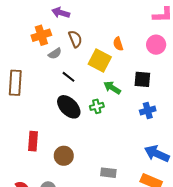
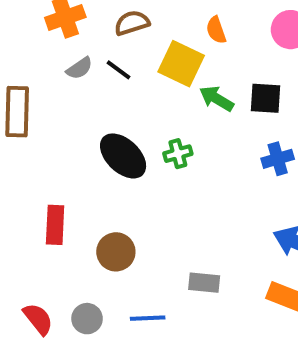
brown semicircle: (75, 39) -> (132, 23), turned -84
gray semicircle: (55, 54) -> (79, 68), moved
black line: (68, 77) -> (119, 70), moved
green arrow: (112, 88) -> (217, 99), moved

